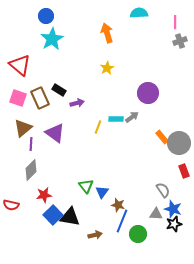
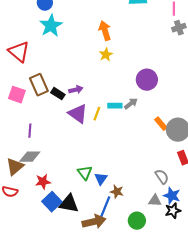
orange arrow: (107, 33) -> (105, 31), moved
black rectangle: (59, 90) -> (58, 94), moved
pink square: (18, 98) -> (17, 95), moved
brown triangle: (23, 128) -> (15, 167), moved
purple triangle: (55, 133) -> (78, 114), moved
gray diamond: (31, 170) -> (30, 157), turned 45
blue line: (122, 221) -> (105, 208), moved
brown arrow: (95, 235) -> (94, 222), size x1.6

